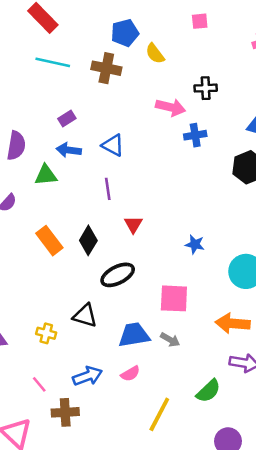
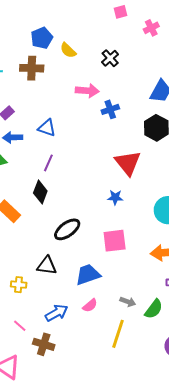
pink square: (200, 21) -> (120, 12), moved
black cross: (206, 88) -> (110, 58), moved, turned -30
purple line: (108, 189) -> (48, 163), turned 42
red triangle: (133, 224) -> (128, 163), moved, size x1.8
black diamond: (88, 240) -> (40, 192), moved
blue star: (195, 244) -> (115, 197), moved
gray arrow: (170, 340) -> (128, 302), moved
brown cross: (65, 412) -> (44, 344), turned 30

